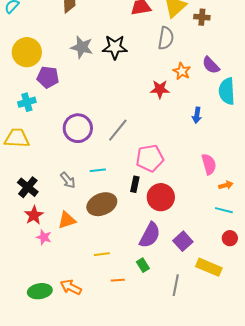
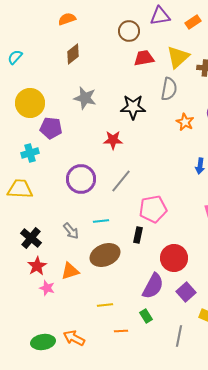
black star: (115, 47) -> (133, 107), moved
red star: (160, 89) -> (113, 140), moved
red circle: (161, 197) -> (174, 258), moved

